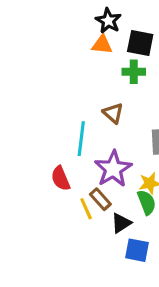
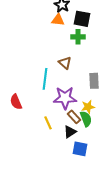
purple star: (113, 169) -> (65, 98), turned 30
red semicircle: (61, 178) -> (16, 102), moved
brown rectangle: (100, 199) -> (74, 117), moved

